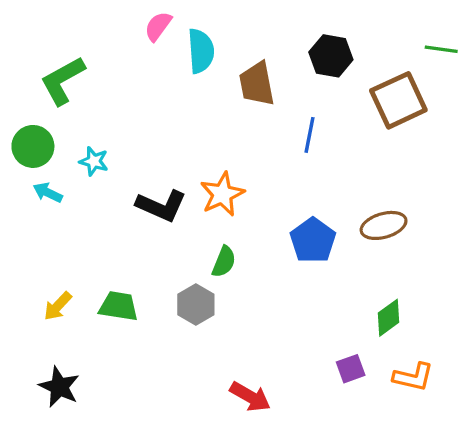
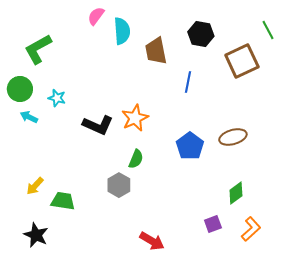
green line: (441, 49) -> (268, 30), turned 54
green trapezoid: (119, 306) -> (63, 201), moved
orange L-shape: (413, 377) -> (251, 229), turned -55

